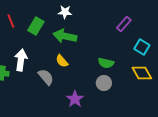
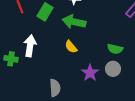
gray semicircle: (46, 77) -> (55, 88), moved, turned 36
purple star: (75, 99) -> (90, 73), moved

